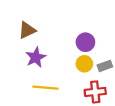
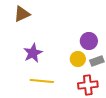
brown triangle: (27, 30) -> (22, 14), moved
purple circle: (85, 42) -> (89, 41), moved

